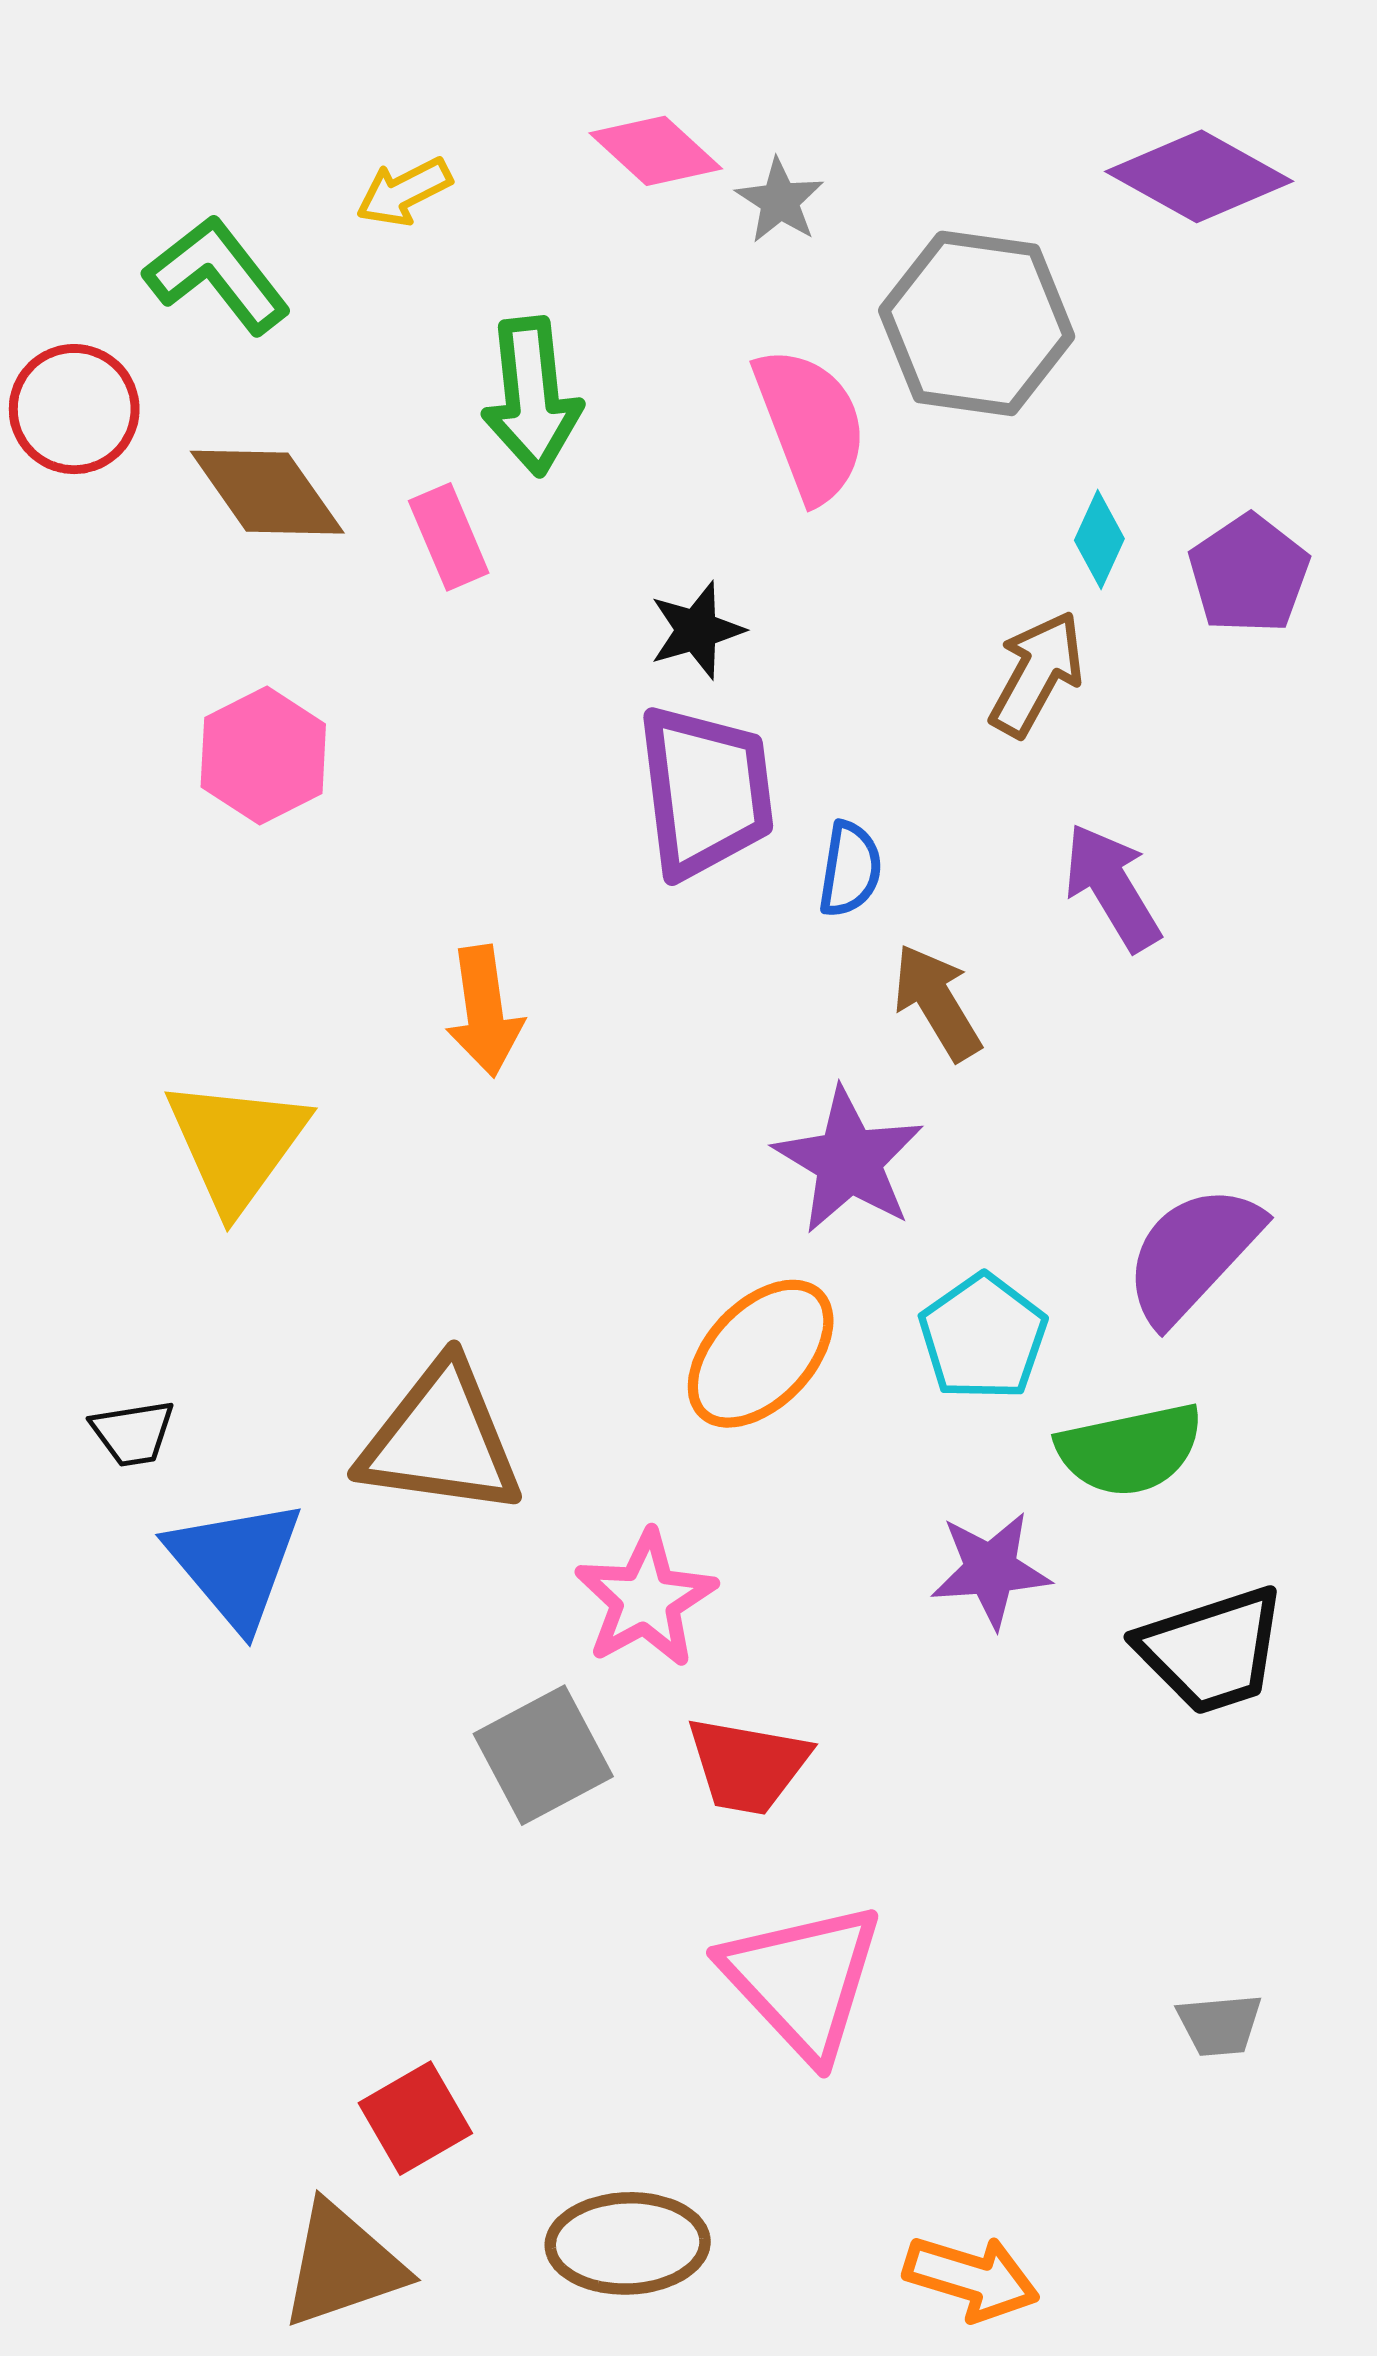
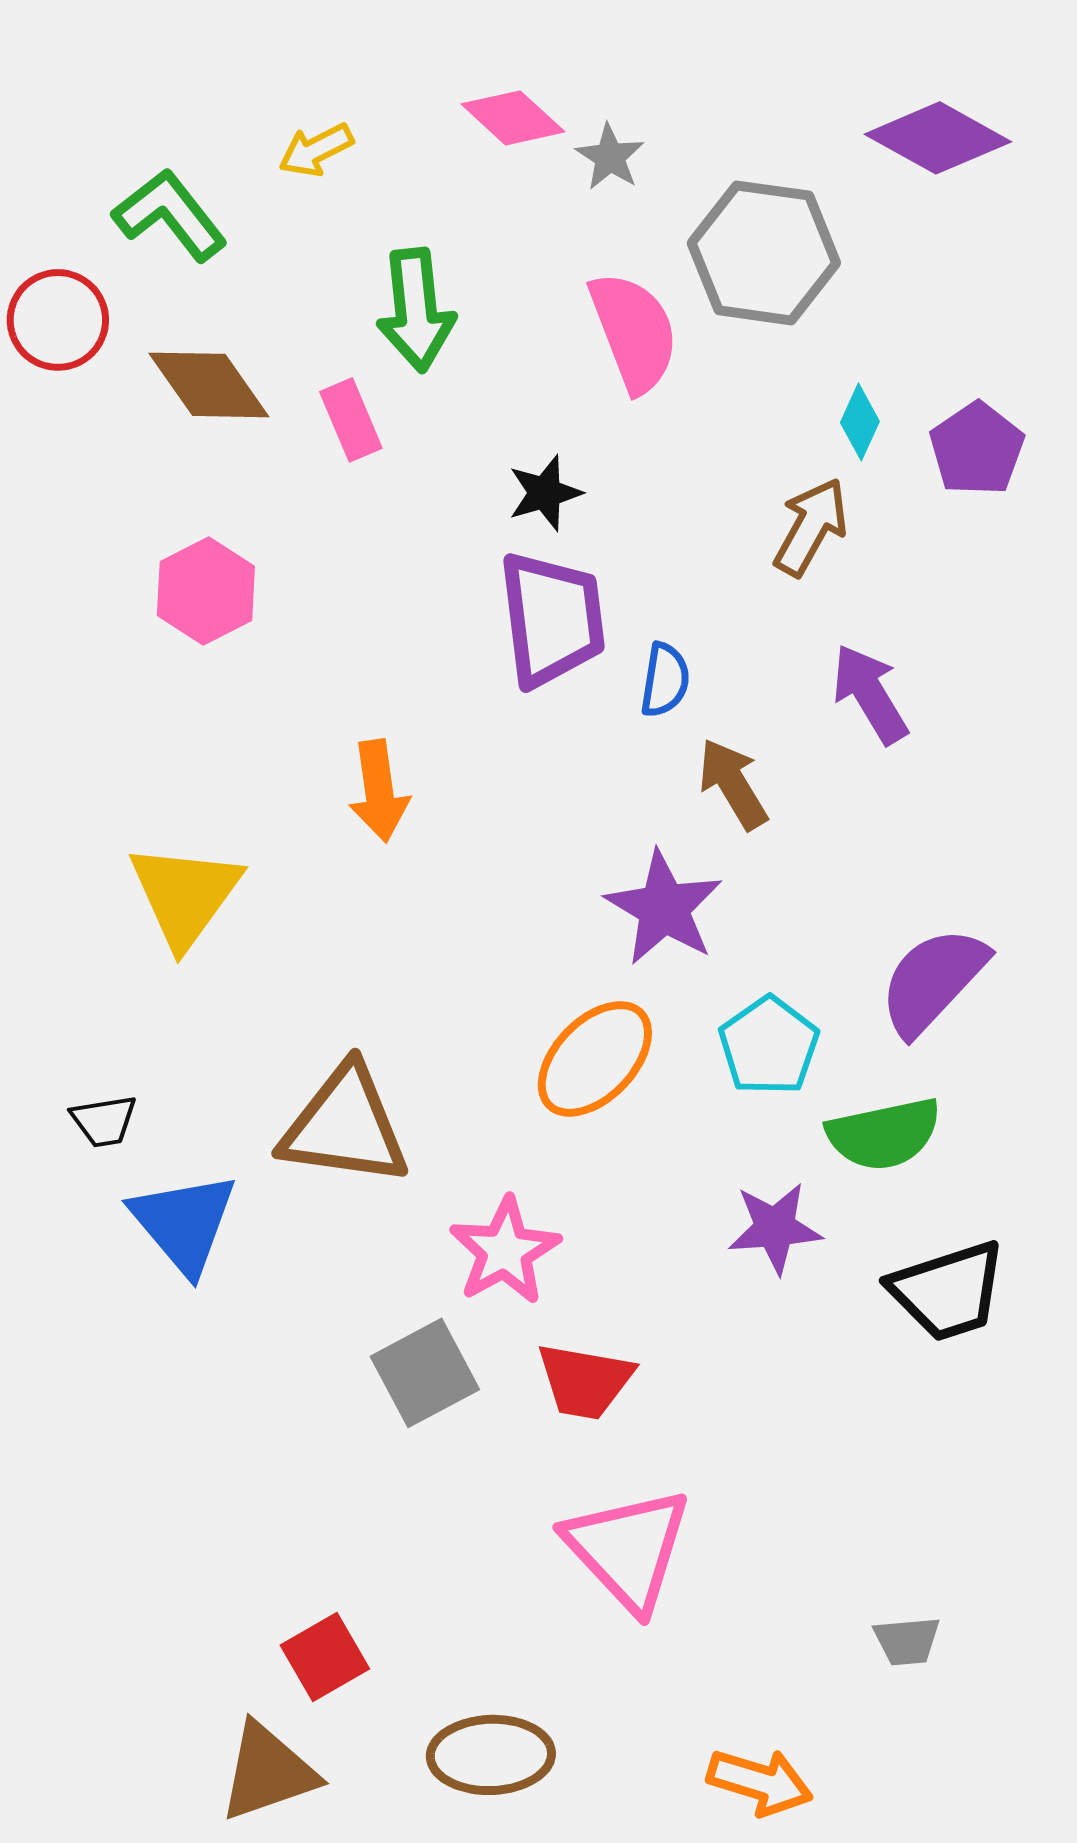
gray trapezoid: (1219, 2025) -> (907, 1641), moved

